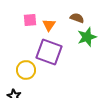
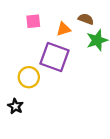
orange triangle: (49, 25) -> (63, 29), moved, turned 40

